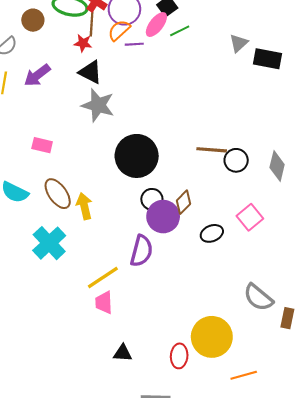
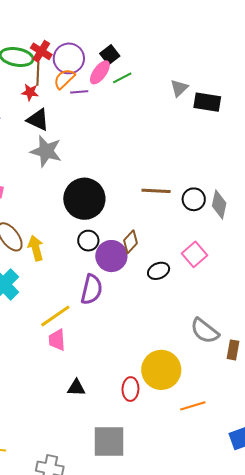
black circle: (236, 160) -> (194, 199), moved
black circle: (152, 199) -> (88, 241), moved

